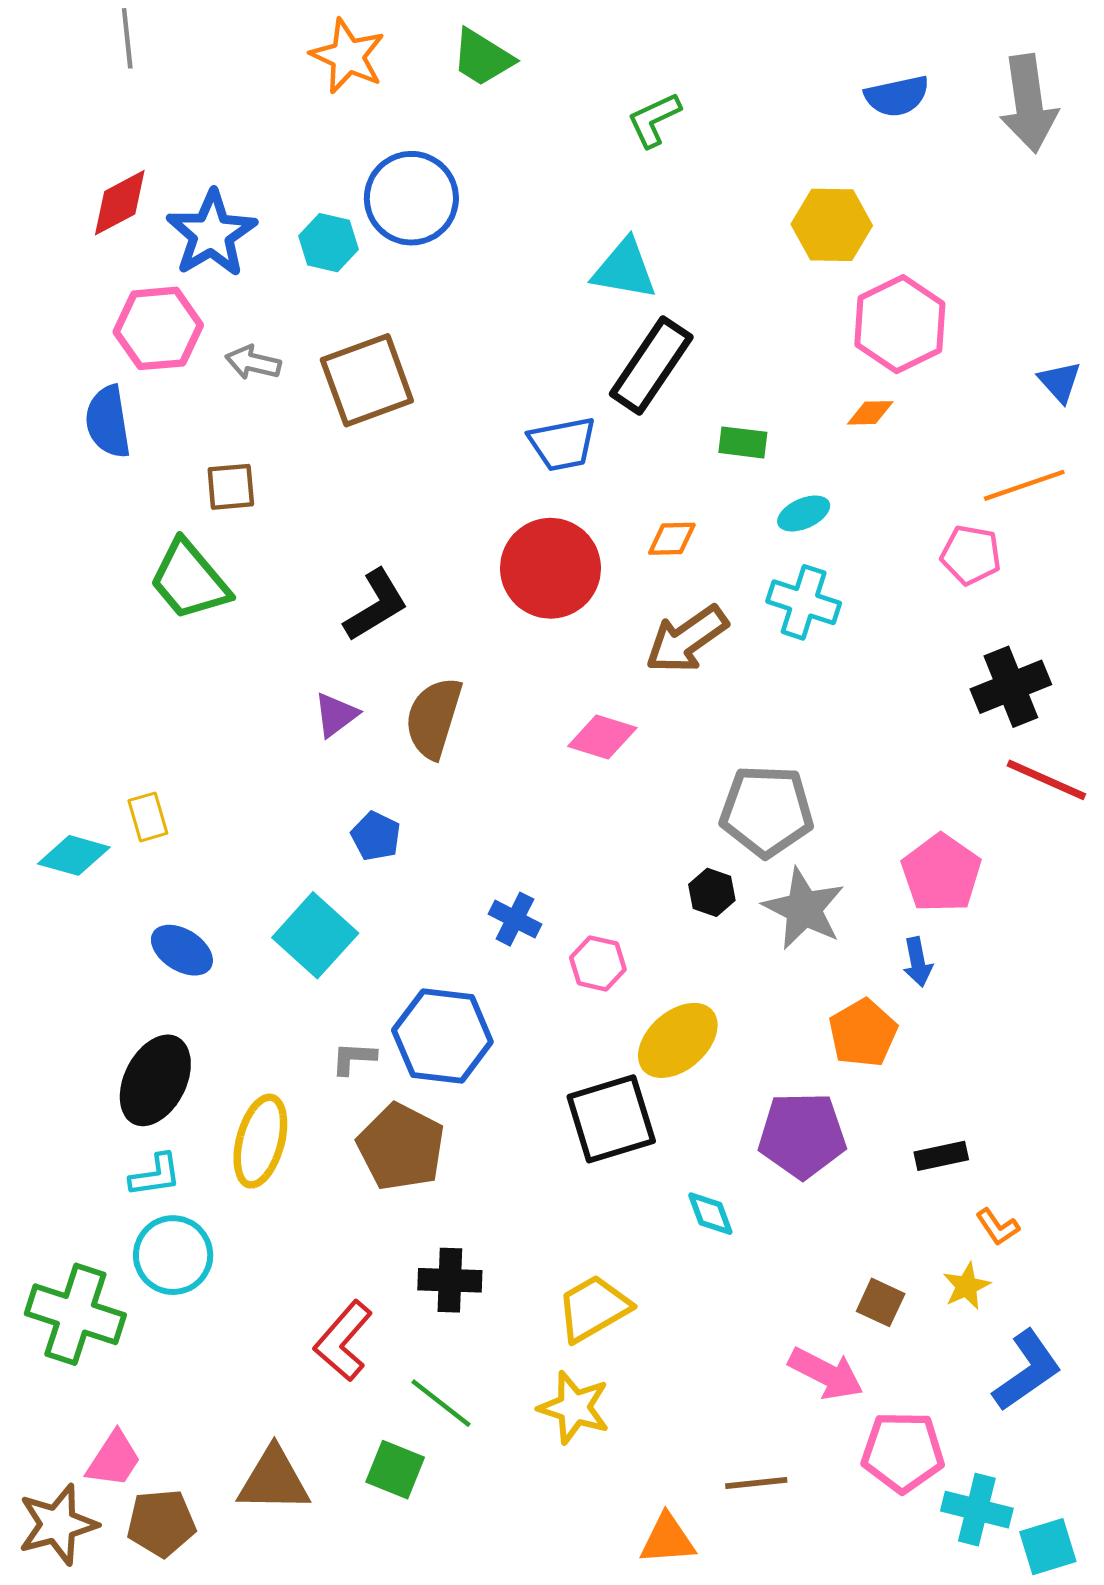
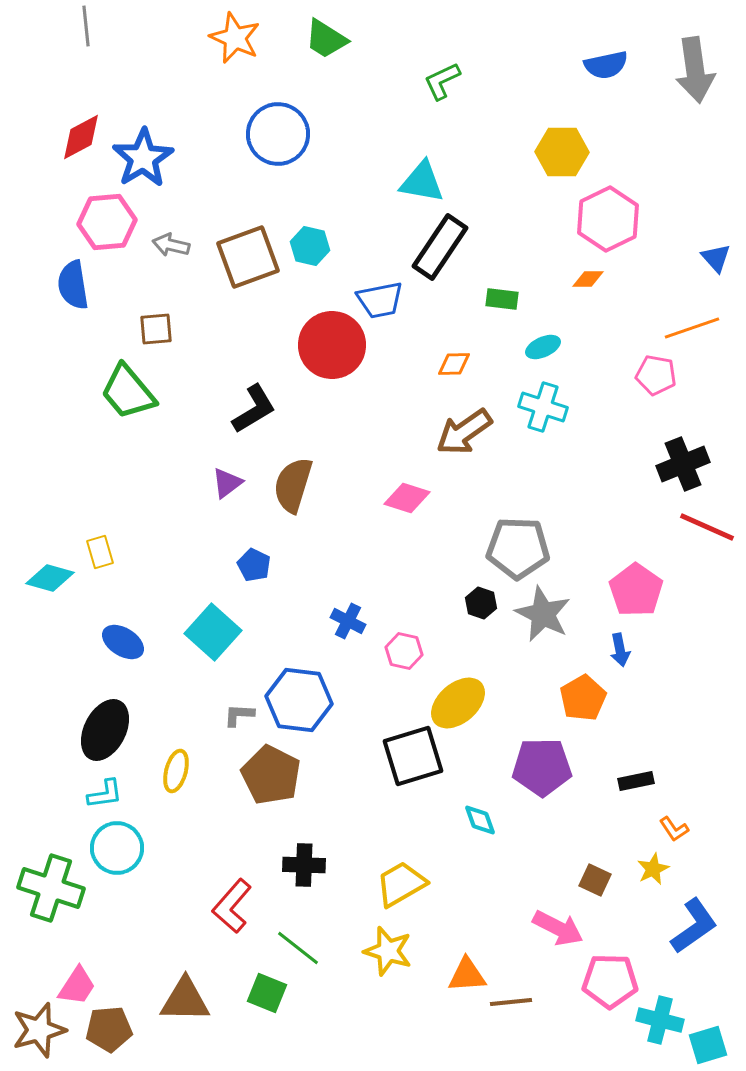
cyan hexagon: (328, 243) -> (310, 246), moved
red circle: (551, 568) -> (332, 345), moved
yellow ellipse: (260, 1141) -> (176, 771), size x0.7
orange triangle: (667, 1539) -> (467, 975), moved

